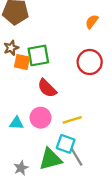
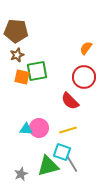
orange semicircle: (92, 22) -> (86, 48), moved
brown star: (11, 48) -> (17, 55), moved
red semicircle: (47, 88) -> (70, 101), moved
cyan triangle: (17, 123) -> (26, 129), moved

